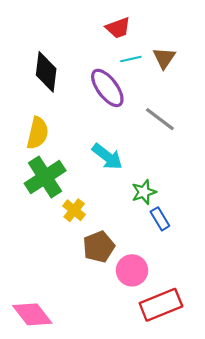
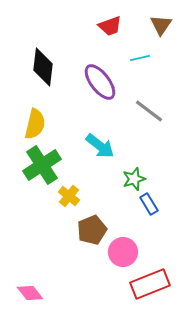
brown triangle: (164, 58) -> (161, 25), moved
cyan line: (131, 59) -> (140, 58), moved
pink diamond: (32, 314) -> (30, 293), size x0.7

